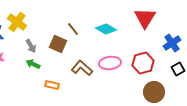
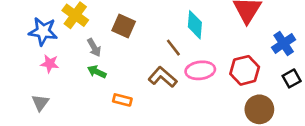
brown line: (73, 29) -> (173, 48), moved
cyan diamond: (106, 29) -> (195, 25), turned 65
brown square: (58, 44) -> (124, 26), moved

